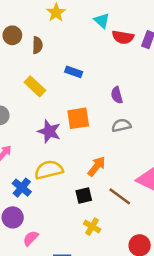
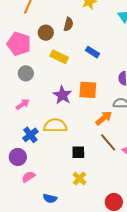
brown circle: (12, 35) -> (46, 33), moved
yellow rectangle: (35, 86) -> (59, 57), turned -30
orange arrow: (97, 166) -> (104, 118), moved
brown line: (120, 196) -> (108, 142), moved

